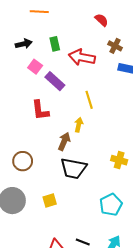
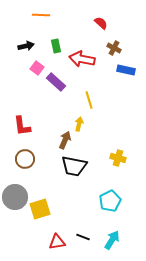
red L-shape: (40, 110) -> (22, 126), moved
yellow square: (50, 201) -> (40, 209), moved, size x1.5

